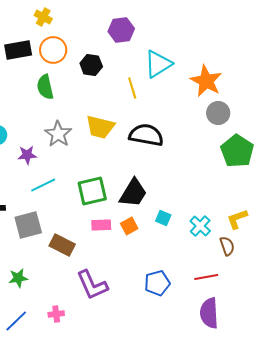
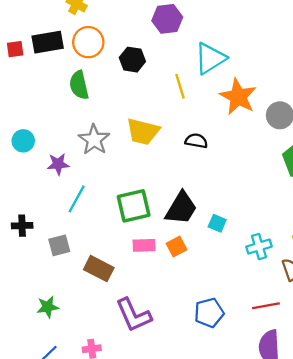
orange star: (206, 81) -> (238, 97), moved
black semicircle: (146, 135) -> (196, 141), size x0.6
cyan line: (43, 185) -> (77, 199), turned -35
cyan square: (163, 218) -> (217, 223), moved
gray square: (28, 225) -> (59, 245), size x0.7
cyan cross: (200, 226) -> (259, 247), turned 30

